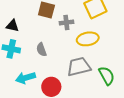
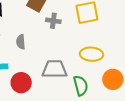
yellow ellipse: (88, 39) -> (91, 54), moved

